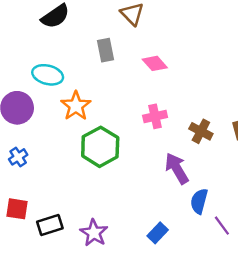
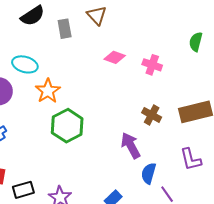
gray rectangle: (105, 50) -> (65, 29), moved
pink diamond: (155, 63) -> (115, 57), turned -30
pink cross: (155, 116) -> (152, 65), moved, turned 30

